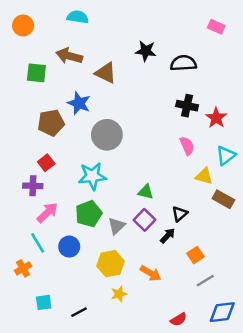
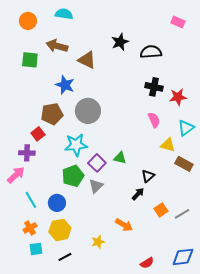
orange circle: (23, 26) -> (28, 21), moved
black star: (146, 51) -> (120, 42), turned -30
red star: (216, 118) -> (178, 97), turned 30
brown pentagon: (51, 123) -> (52, 114), moved
pink arrow: (47, 213) -> (16, 175), moved
purple square: (145, 220) -> (97, 163), moved
yellow hexagon: (111, 264) -> (60, 230), moved
orange cross: (23, 268) -> (30, 228), moved
gray line: (205, 281) -> (182, 214), moved

